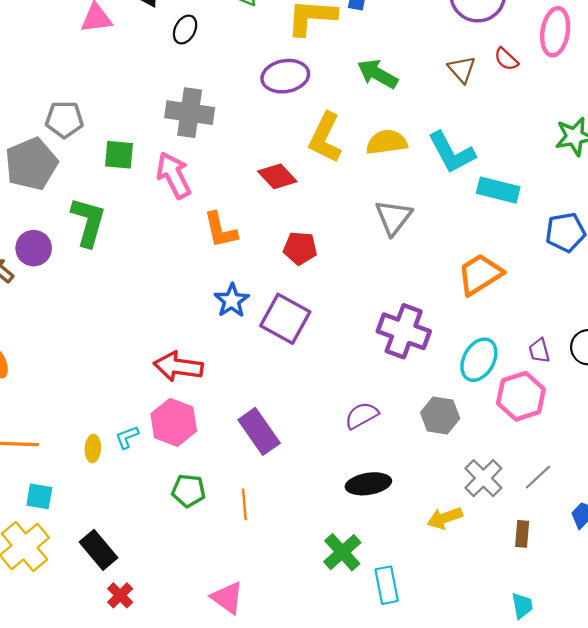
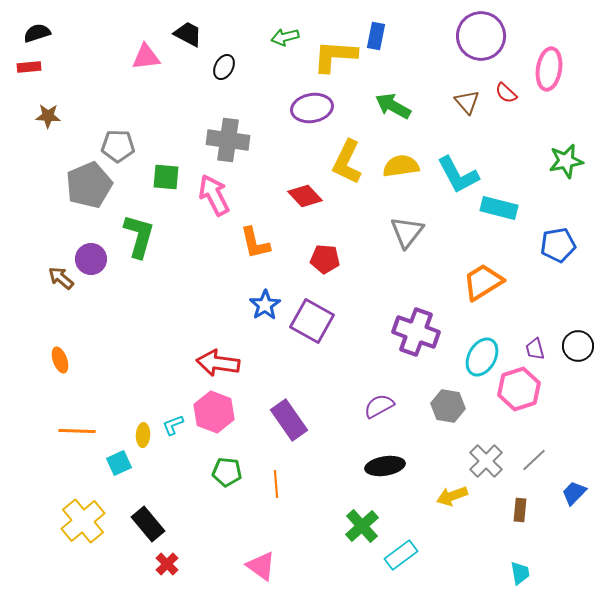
cyan square: (39, 496) -> (119, 463), moved, turned -35
cyan rectangle: (387, 585) -> (401, 555), turned 64

